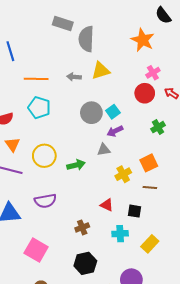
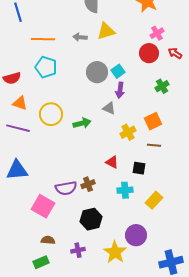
purple arrow: (115, 131) -> (120, 90), turned -56
orange triangle: (13, 144) -> (20, 103), turned -35
gray triangle: (104, 150) -> (109, 108), turned 32
purple semicircle: (45, 201) -> (66, 188), moved

